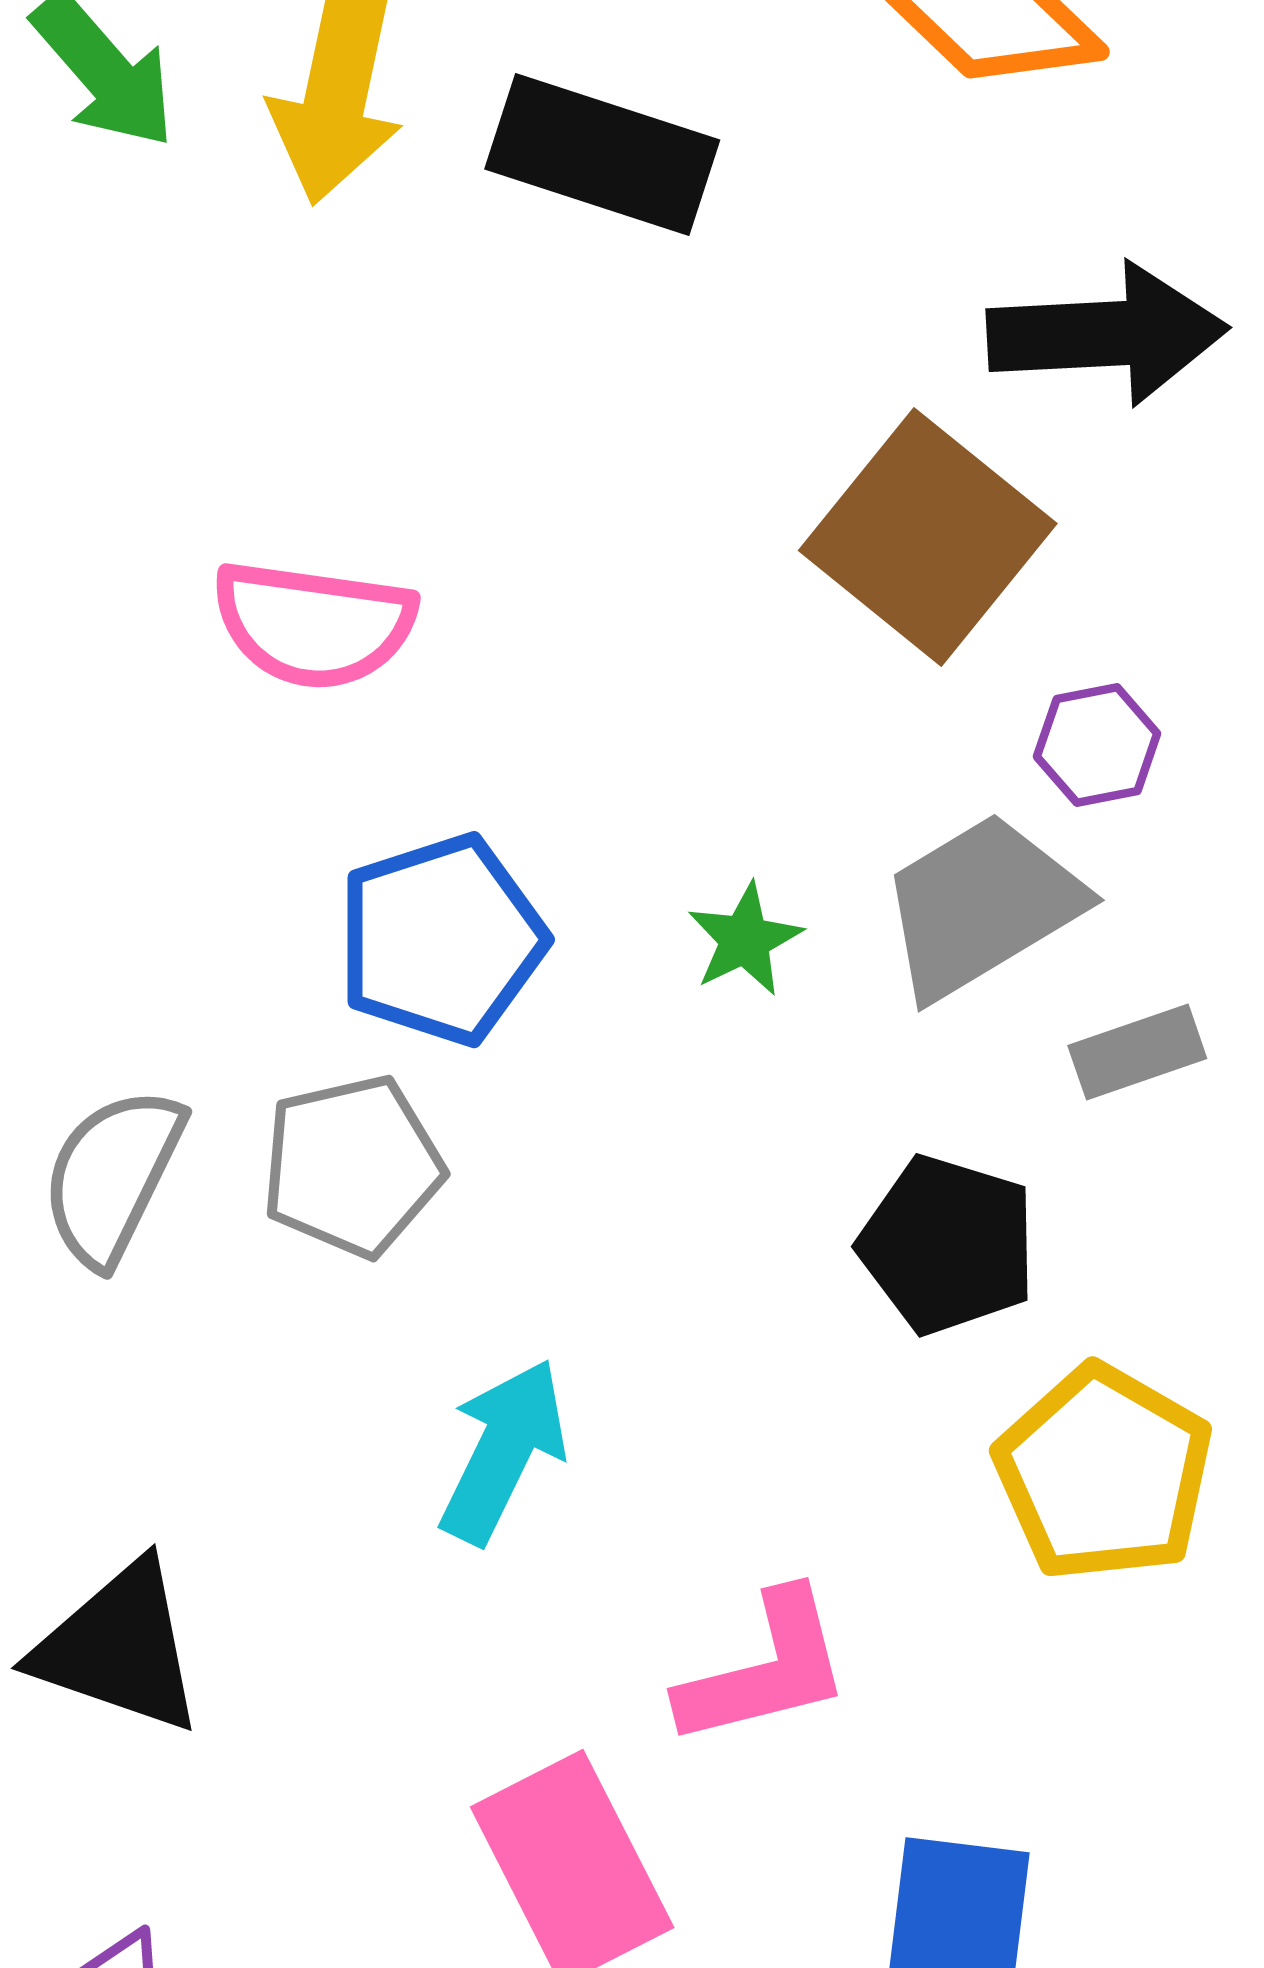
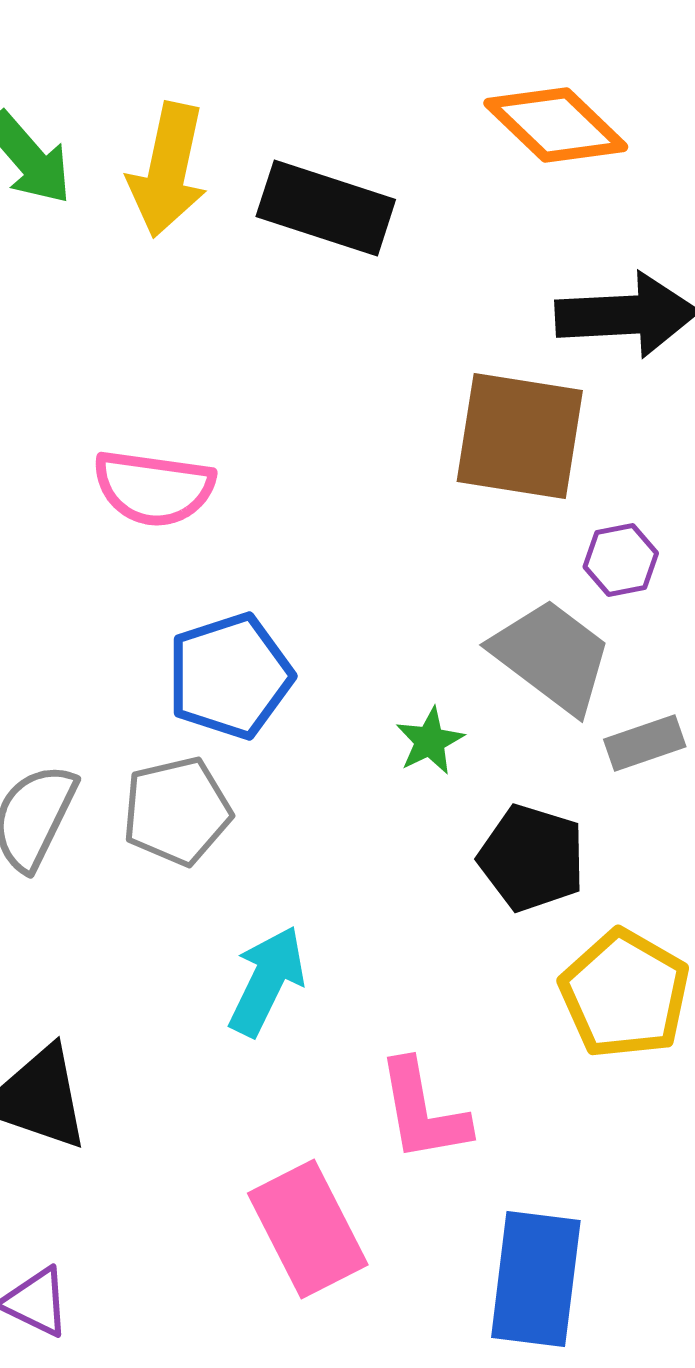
brown square: (928, 537) -> (520, 436), turned -30
gray trapezoid: (981, 906) -> (552, 656), turned 68
green star: (745, 940) -> (430, 741), moved
pink L-shape: (765, 1669) -> (423, 1111), turned 94

